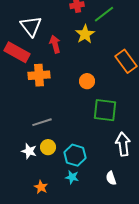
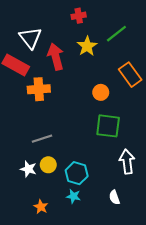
green line: (104, 14) -> (116, 34), moved
red arrow: (55, 44) -> (56, 57), size x1.4
orange circle: (87, 81) -> (101, 92), moved

